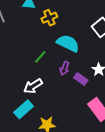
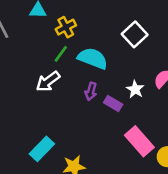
green line: (40, 57) -> (61, 54), moved
white arrow: (33, 86) -> (48, 81), moved

